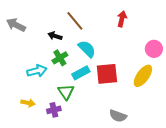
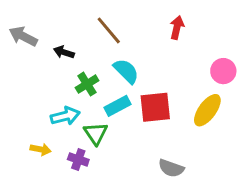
black arrow: (55, 36) -> (64, 52), moved
cyan arrow: (37, 71) -> (65, 116), moved
purple cross: (54, 110) -> (78, 159), turned 32

